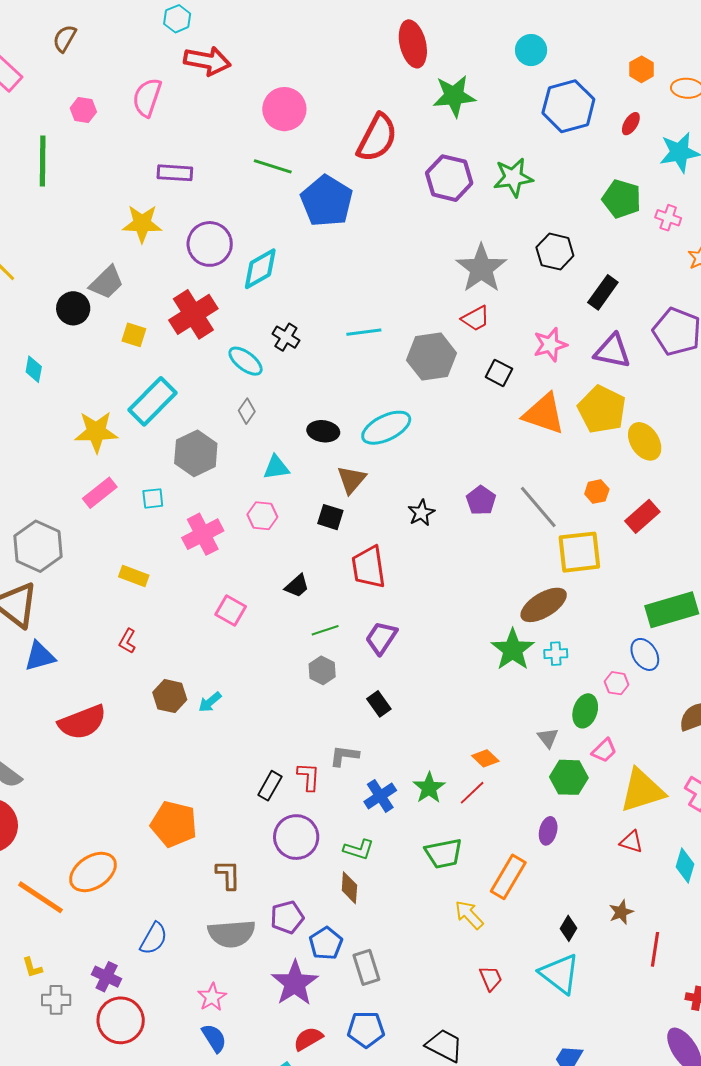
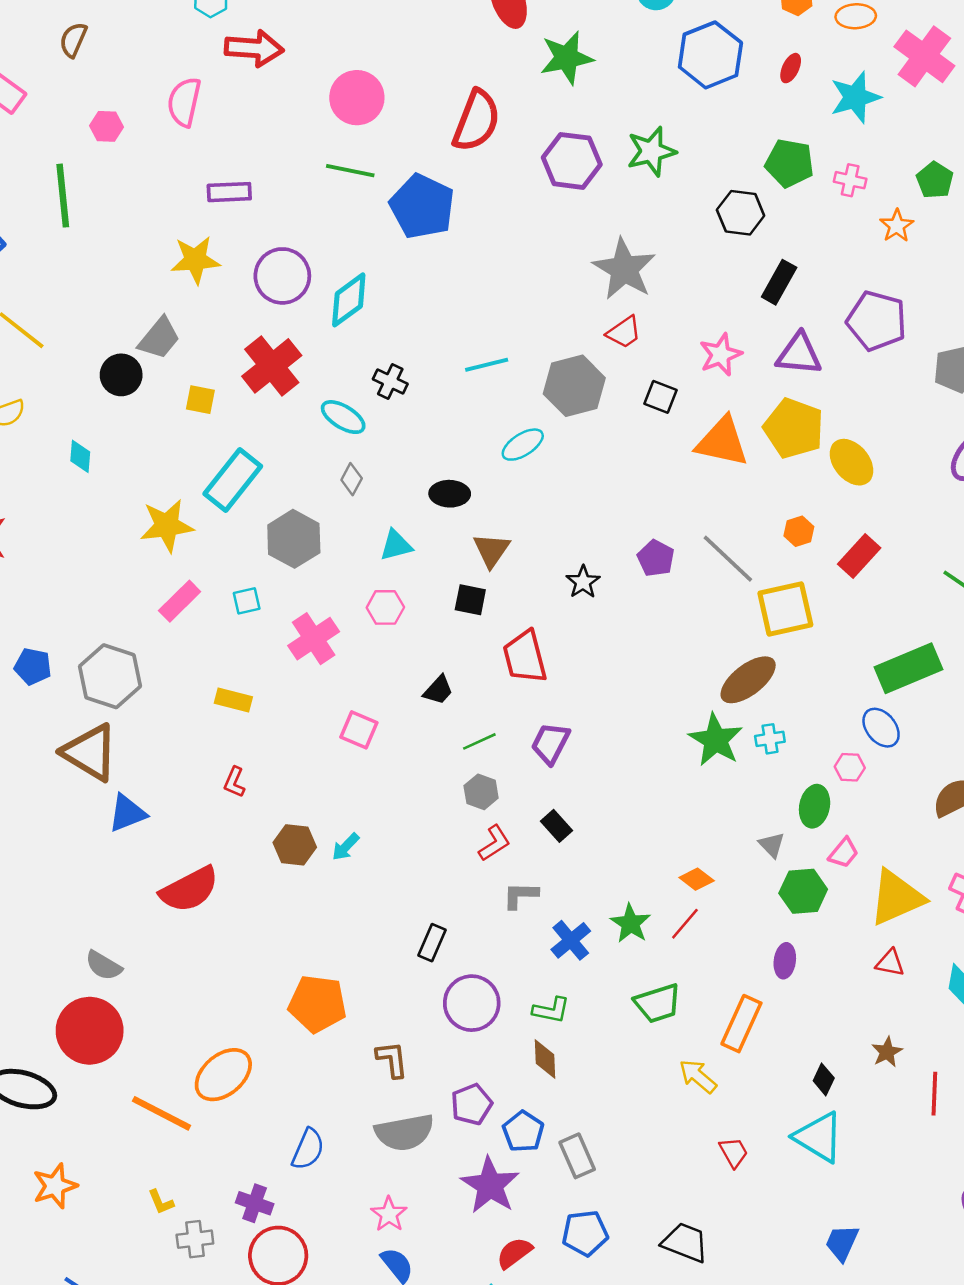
black hexagon: (555, 252) -> (741, 213), moved
cyan ellipse: (386, 428) -> (523, 445), moved, size x0.7
red L-shape: (309, 777) -> (494, 843), moved, turned 60

